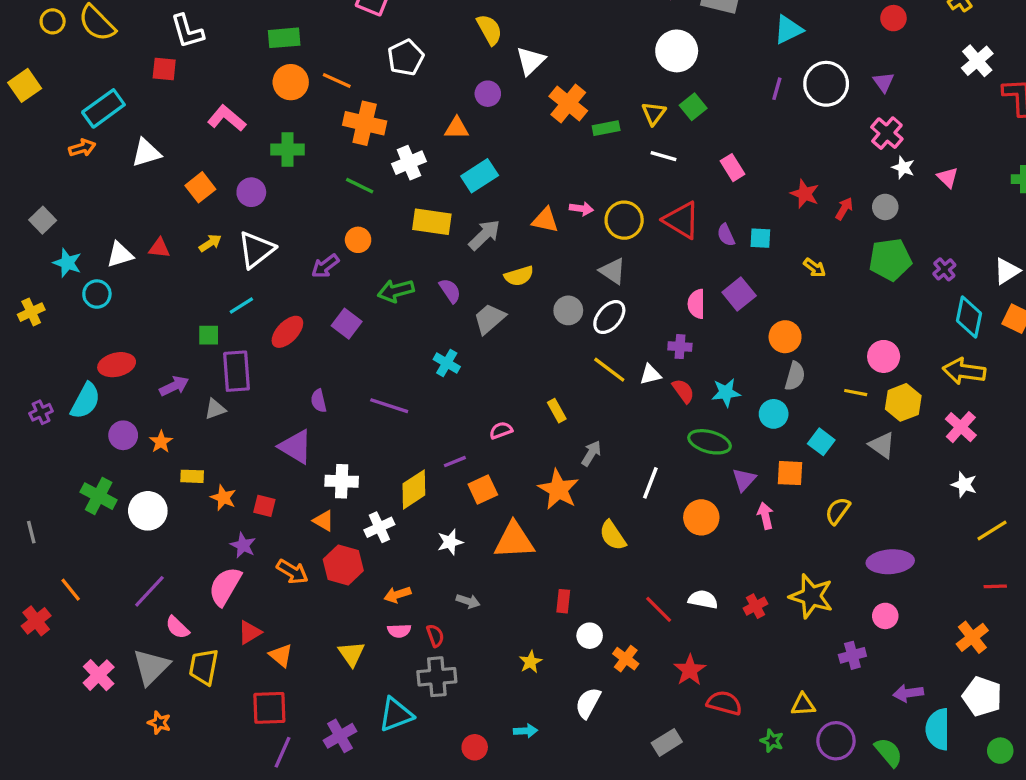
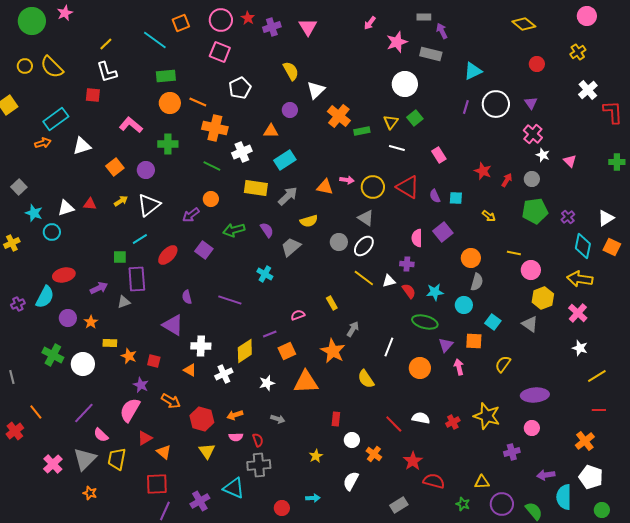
yellow line: (856, 393) -> (514, 253), moved
red hexagon: (343, 565) -> (202, 419), moved
cyan triangle: (396, 714) -> (234, 488), turned 45

